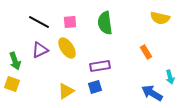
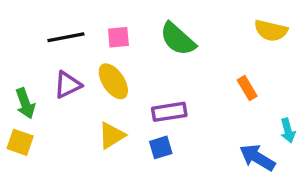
black line: (39, 22) -> (66, 37), turned -40
green semicircle: (105, 23) -> (178, 39), turned -40
yellow triangle: (66, 91) -> (112, 136), moved

